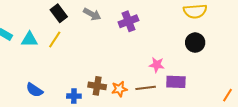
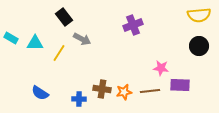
gray arrow: (92, 14) -> (82, 39), moved
yellow line: (55, 39) -> (59, 53), moved

